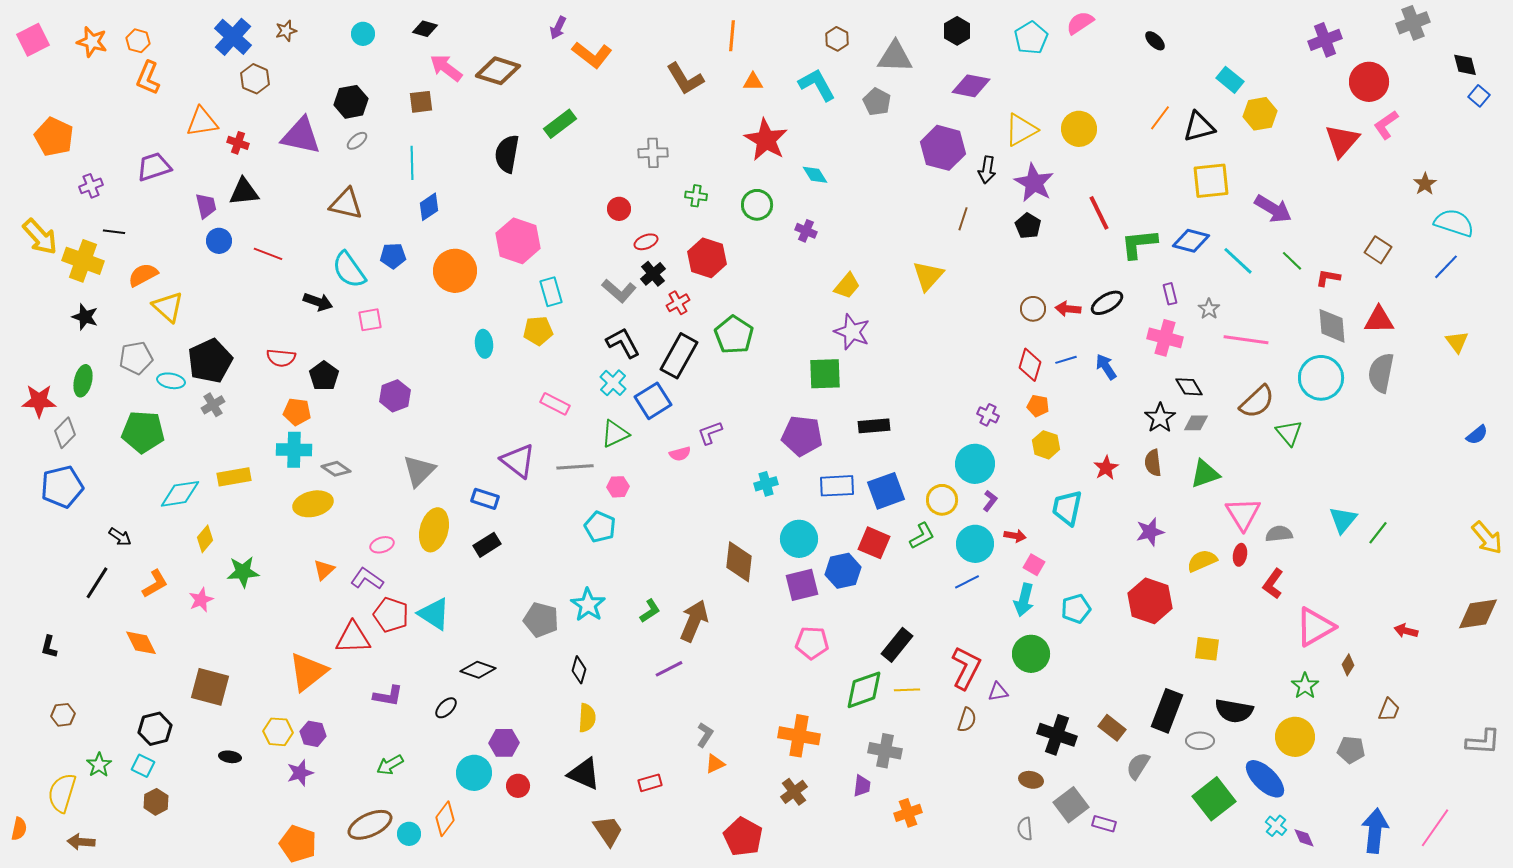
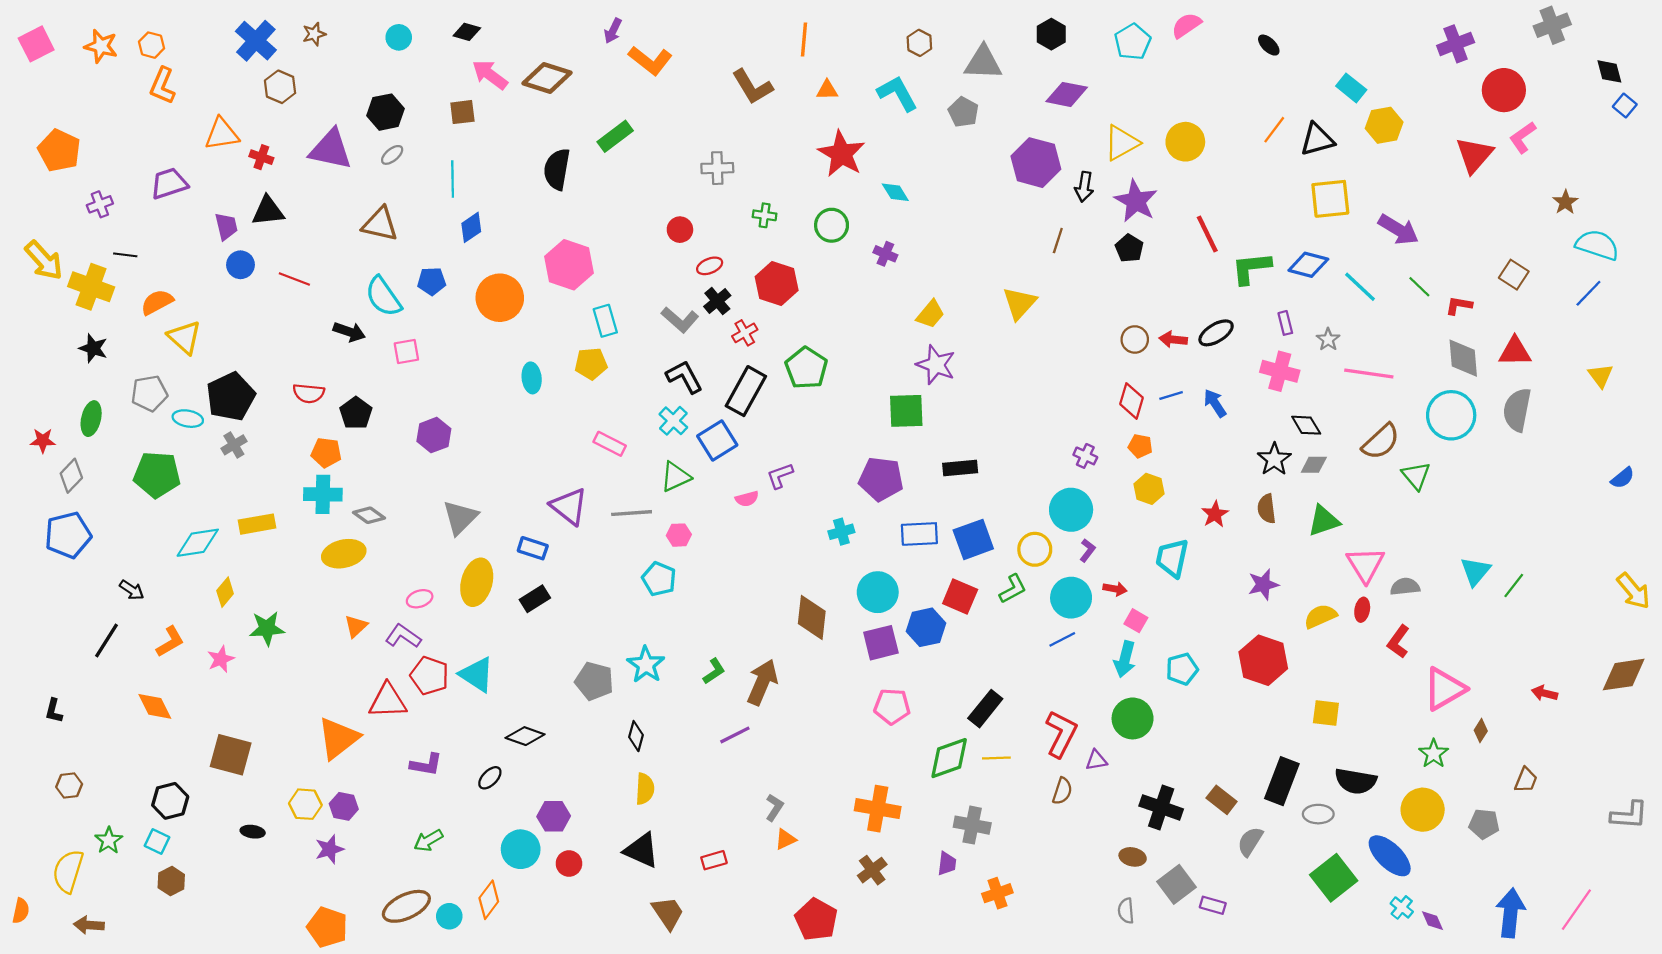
red star: (39, 401) -> (43, 441), size x0.7

